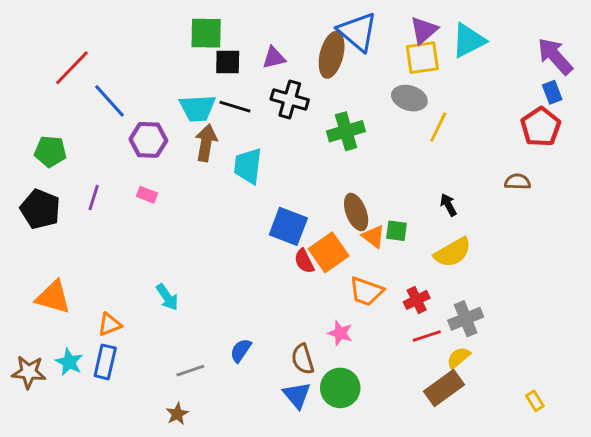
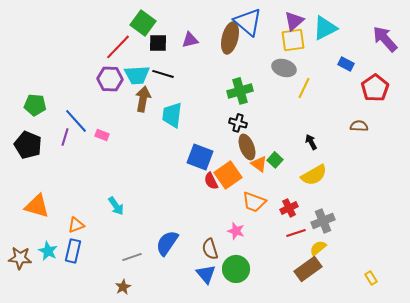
green square: (206, 33) -> (143, 23), turned 35
red line: (72, 68) -> (118, 47), moved
blue rectangle: (552, 92) -> (346, 64), moved, turned -42
black cross: (290, 99) -> (238, 123), moved, size x0.7
blue line: (109, 101) -> (76, 121), moved
purple hexagon: (148, 140) -> (110, 79), moved
green square: (396, 231) -> (275, 160), turned 35
blue semicircle: (241, 350) -> (167, 243), size x1.5

